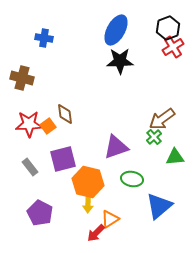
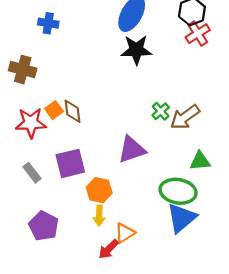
orange square: (48, 126) -> (54, 110), moved
green cross: (154, 137) -> (161, 111), moved
green ellipse: (132, 179) -> (178, 191), moved, size x1.4
orange hexagon: (88, 182) -> (99, 190), size x0.7

